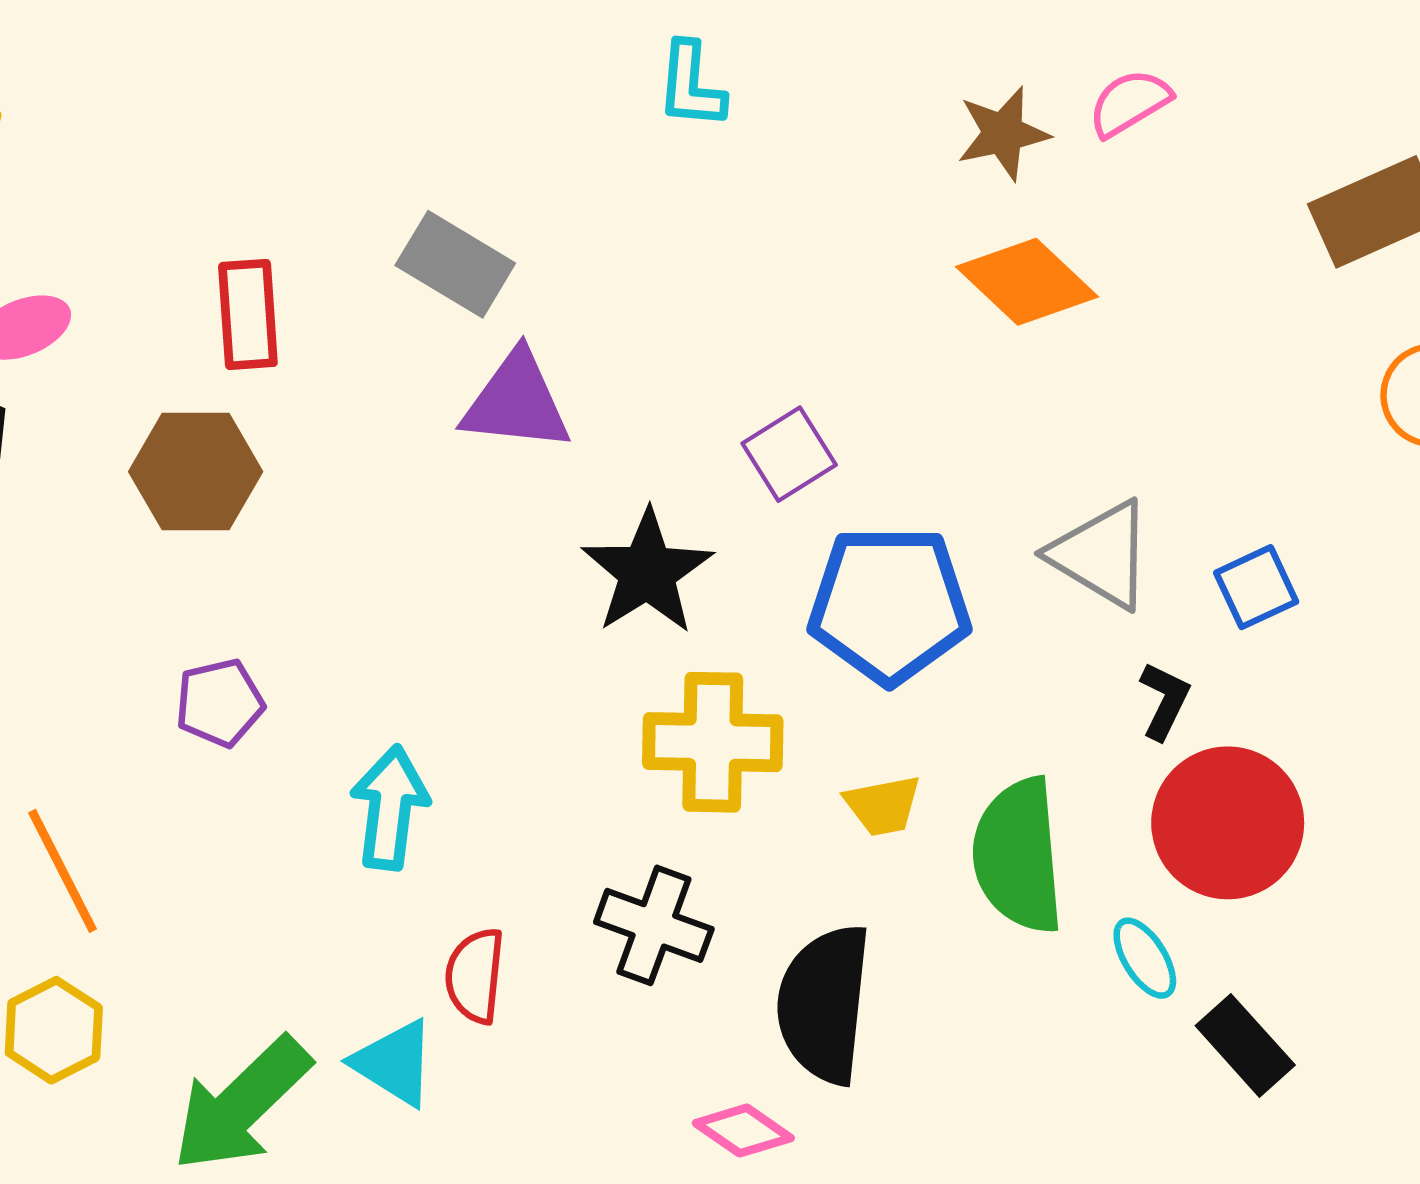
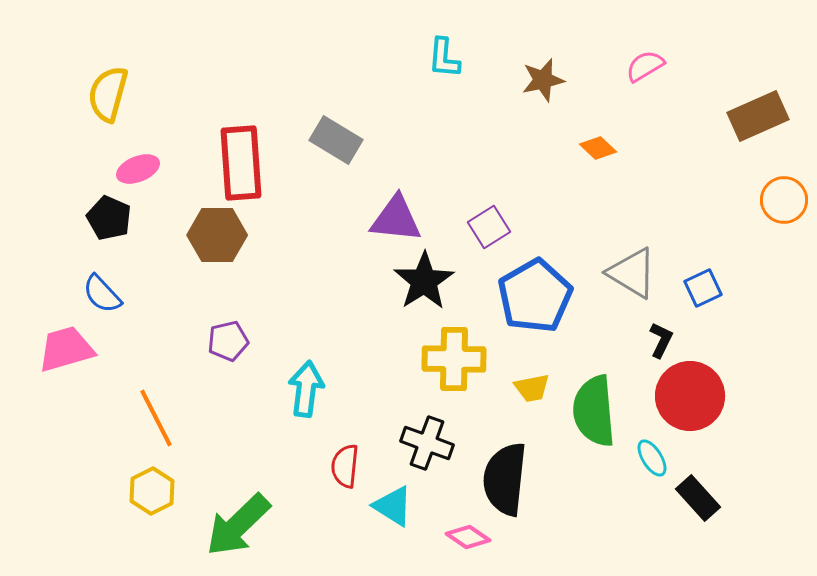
brown star: (1003, 133) -> (543, 80), moved
orange diamond: (1027, 282) -> (598, 148), size x0.6
red rectangle: (248, 314) -> (241, 163), size x1.5
purple triangle: (516, 402) -> (396, 219), moved
blue pentagon: (889, 605) -> (535, 296), turned -30
cyan triangle: (394, 1063) -> (393, 506), moved

